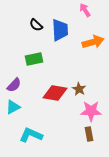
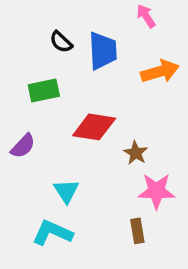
green rectangle: (34, 59) -> (44, 91), moved
red diamond: (55, 93) -> (94, 127), moved
cyan triangle: (13, 107) -> (66, 191), moved, turned -35
brown rectangle: (89, 134) -> (137, 231), moved

